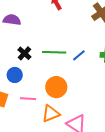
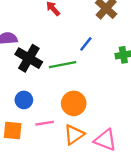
black cross: (24, 53) -> (29, 58), moved, size x1.6
blue line: (79, 55) -> (86, 44), moved

